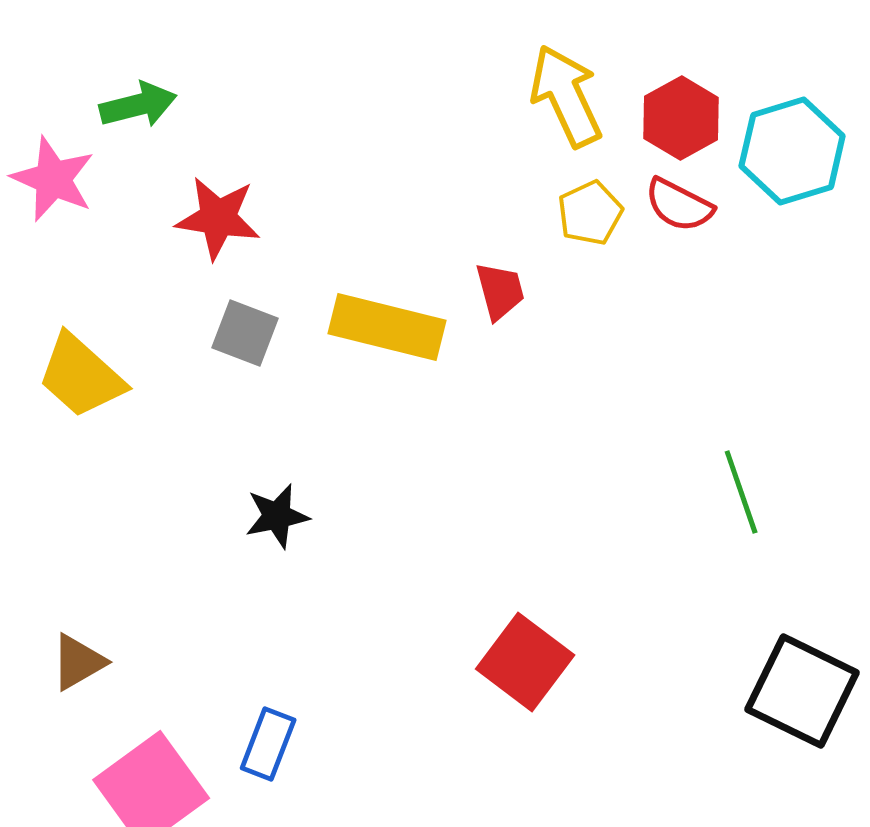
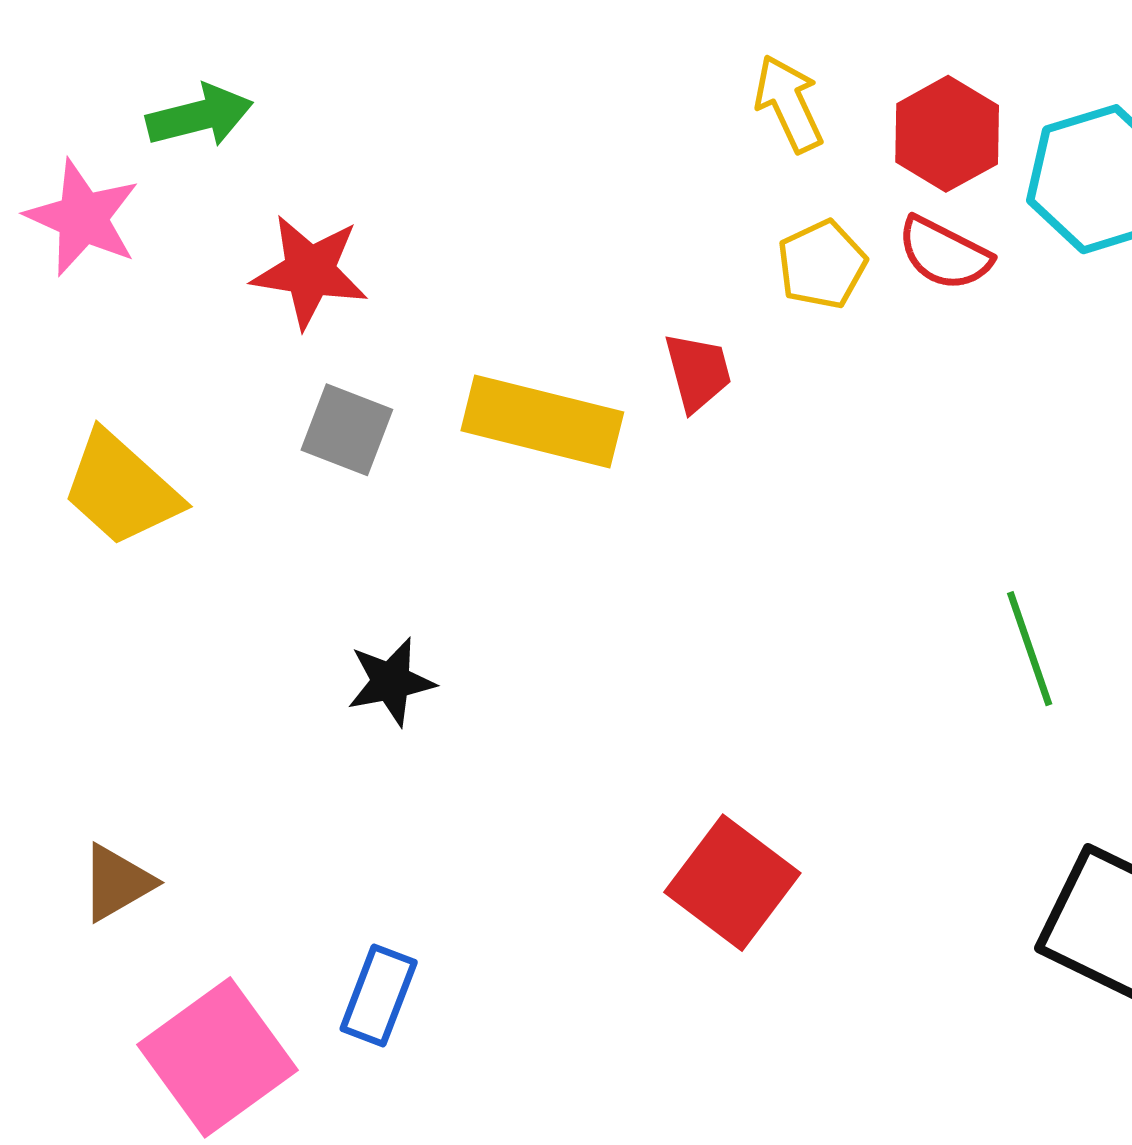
yellow arrow: (566, 96) -> (789, 103), size x0.7

